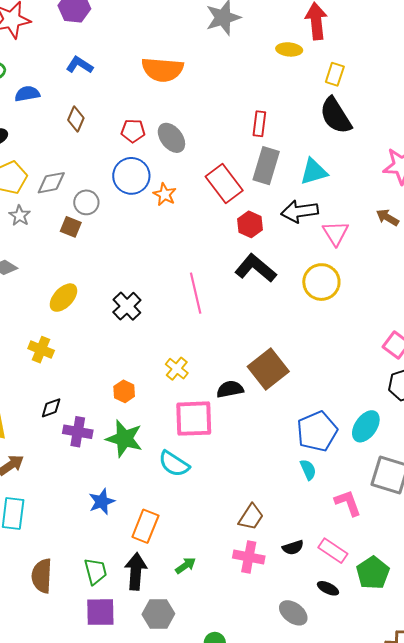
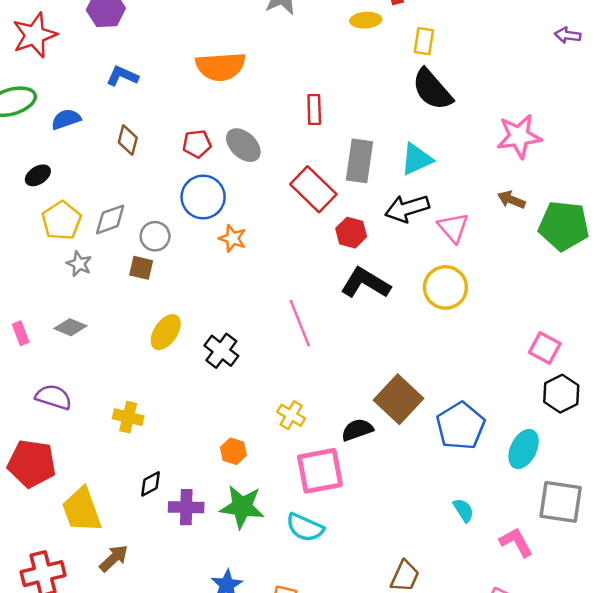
red rectangle: (259, 124) -> (314, 109), moved
orange star: (165, 194) -> (232, 238), moved
yellow ellipse: (63, 298) -> (166, 332), moved
blue pentagon: (317, 431) -> (461, 426), moved

